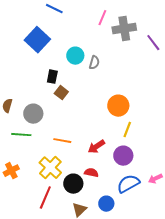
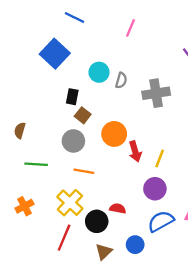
gray cross: (124, 29) -> (156, 93), moved
orange circle: (118, 106) -> (114, 134), moved
gray circle: (33, 114) -> (73, 141), moved
red arrow: (96, 147) -> (135, 151), moved, turned -72

